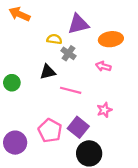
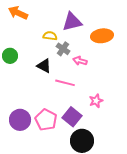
pink arrow: (103, 66) -> (80, 61), moved
black triangle: (48, 72) -> (44, 66), turned 42
green circle: (12, 83) -> (10, 56), moved
purple circle: (15, 143) -> (20, 120), moved

